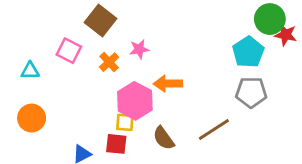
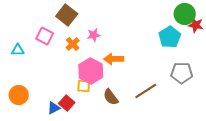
gray pentagon: (251, 92) -> (182, 73), moved
orange circle: (32, 118) -> (19, 95), moved
red square: (116, 144) -> (67, 103), moved, turned 35

